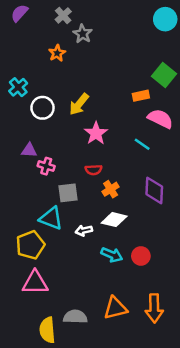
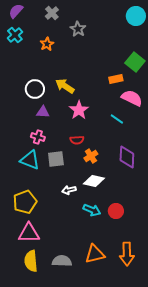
gray star: (83, 34) -> (78, 29), moved
cyan cross: (18, 87) -> (15, 35), moved
yellow arrow: (79, 104) -> (65, 86), turned 84
purple triangle: (29, 150) -> (43, 112), moved
cyan triangle: (51, 218) -> (30, 160), moved
yellow semicircle: (47, 330) -> (31, 261), moved

